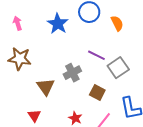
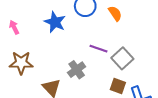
brown square: (97, 92) -> (118, 86), moved

